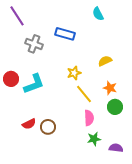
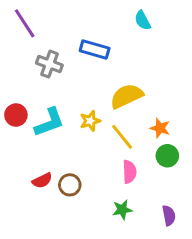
yellow semicircle: (105, 61) -> (127, 96), moved, size x1.6
yellow star: (74, 73) -> (90, 121), moved
green star: (94, 139) -> (122, 210), moved
purple semicircle: (116, 148) -> (169, 215), turned 72

